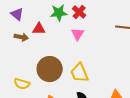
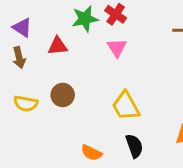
brown arrow: (21, 37) -> (19, 58), moved, turned 72
brown circle: (50, 69) -> (63, 95), moved, size x0.6
yellow semicircle: (22, 84) -> (26, 104), moved

